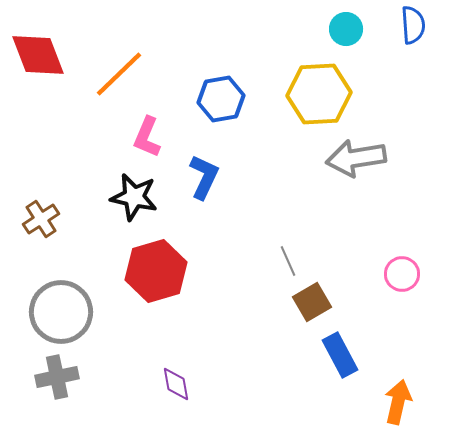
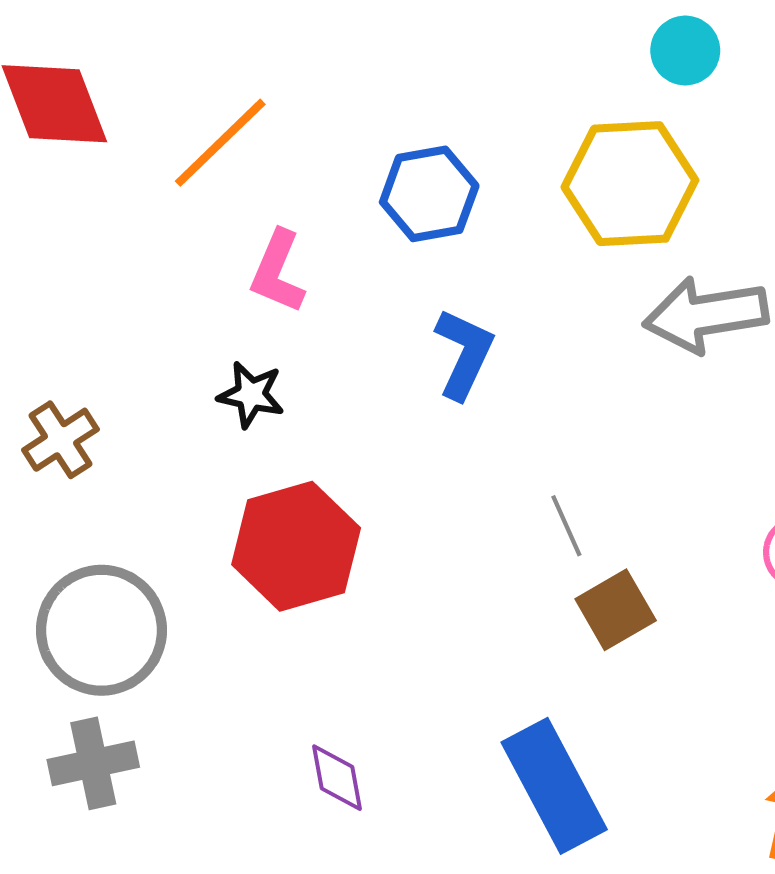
blue L-shape: (204, 177) -> (464, 354), moved
black star: (134, 197) -> (251, 395), size x0.7
blue rectangle: (340, 355) -> (554, 786), moved, size x1.4

